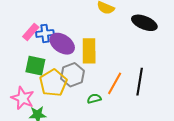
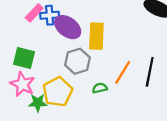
green square: (35, 66) -> (24, 58), moved
yellow pentagon: (53, 83) -> (58, 92), moved

